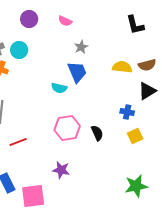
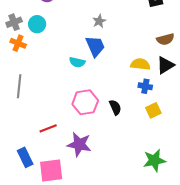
yellow semicircle: (122, 67) -> (140, 64), moved
red line: (18, 142) -> (48, 128), moved
purple star: (61, 170) -> (79, 144), size x1.4

